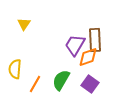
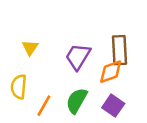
yellow triangle: (24, 24) -> (30, 48), moved
purple trapezoid: (75, 45) -> (78, 56), moved

